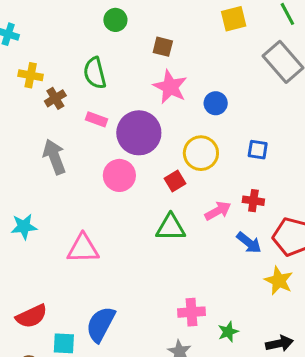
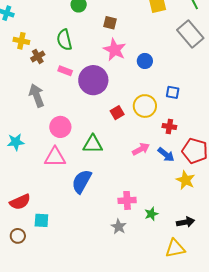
yellow circle: (201, 153) -> (145, 106), moved
pink circle: (119, 175) -> (60, 127), moved
pink arrow: (218, 211) -> (141, 149), moved
green triangle: (171, 228) -> (93, 144), moved
blue semicircle: (101, 324) -> (82, 181), moved

